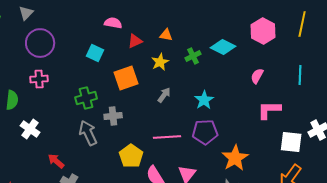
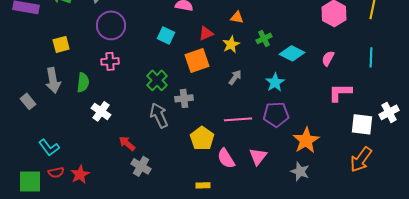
red triangle: (135, 41) -> (206, 33), moved
cyan diamond: (223, 47) -> (292, 53), moved
green cross: (86, 98) -> (157, 80), turned -30

